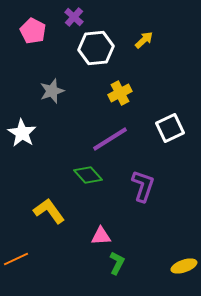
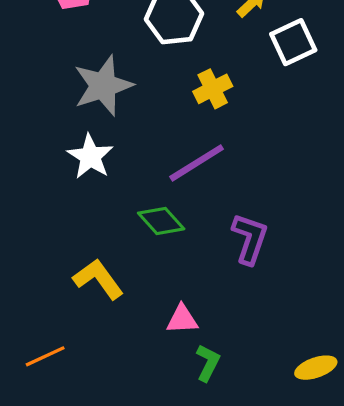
gray star: (52, 91) -> (103, 86), size x1.5
white square: (170, 128) -> (293, 42), moved
white star: (22, 133) -> (90, 157), moved

